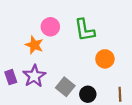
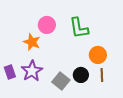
black circle: (88, 94) -> (81, 75), moved
brown line: (120, 94) -> (102, 75), moved

